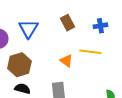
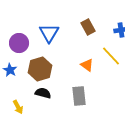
yellow line: (90, 52) -> (111, 56), turned 40

